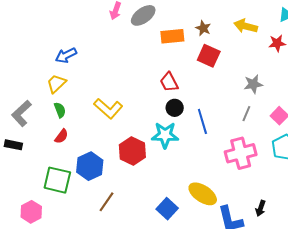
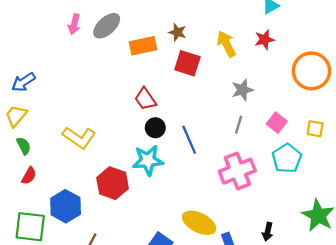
yellow arrow: (246, 26) -> (226, 44), moved, turned 55

